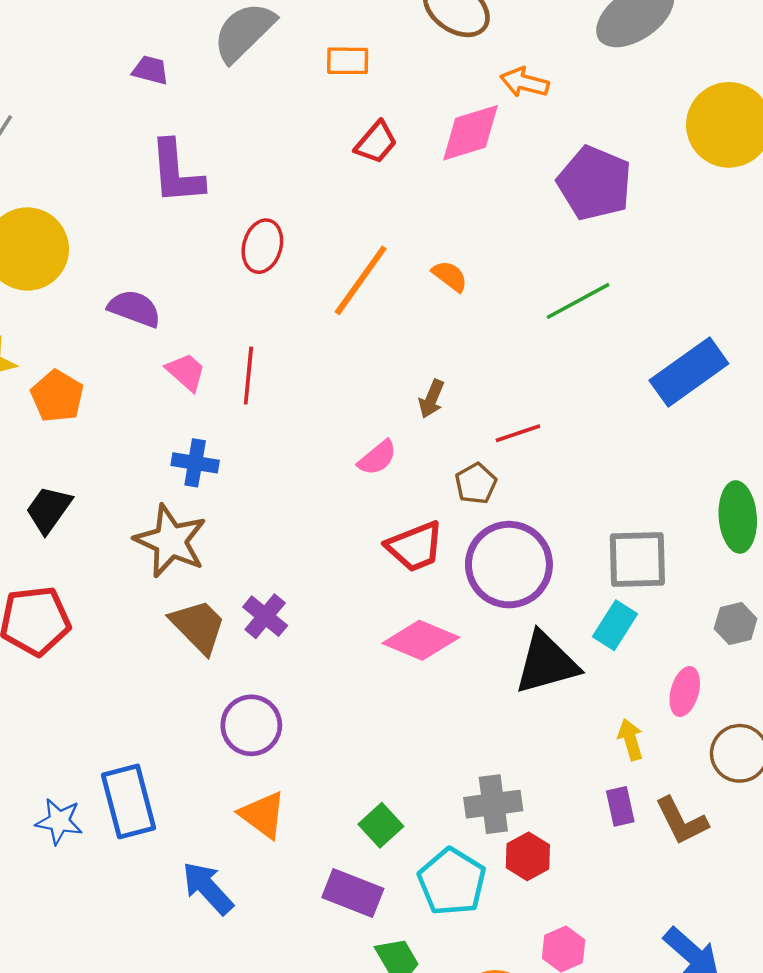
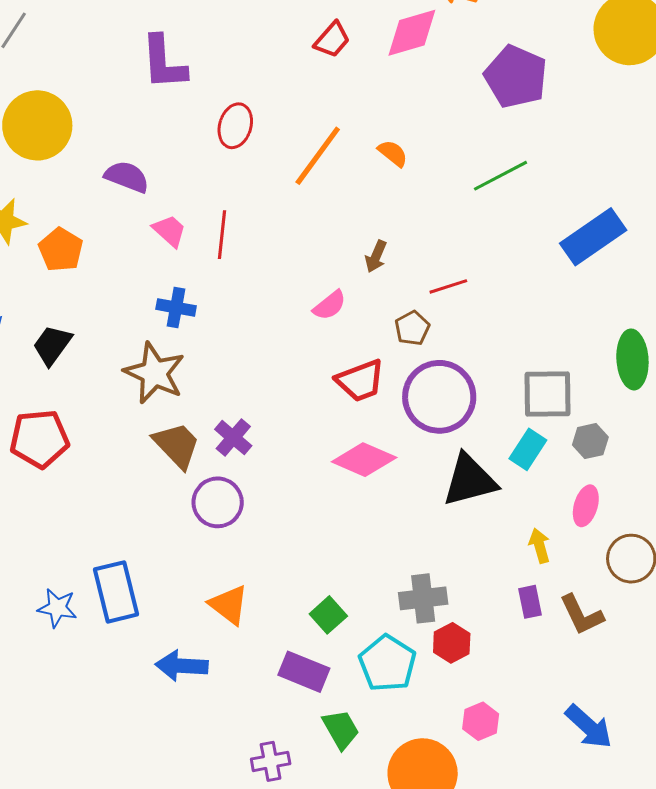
gray hexagon: (736, 624) -> (590, 441), moved
purple circle: (251, 725) -> (218, 502), moved
blue arrow: (208, 888) -> (182, 666), turned -45

